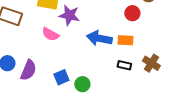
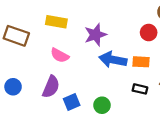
purple star: (69, 15) -> (95, 35), moved, turned -30
purple semicircle: (28, 70) -> (51, 87), moved
green circle: (82, 84) -> (102, 105), moved

